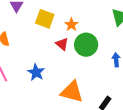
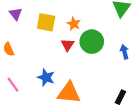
red triangle: (62, 44) -> (68, 45), turned 32
orange triangle: (72, 92) -> (69, 93), moved

